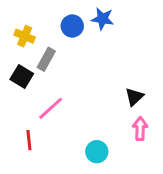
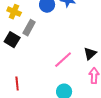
pink line: (51, 108) -> (63, 60), moved

